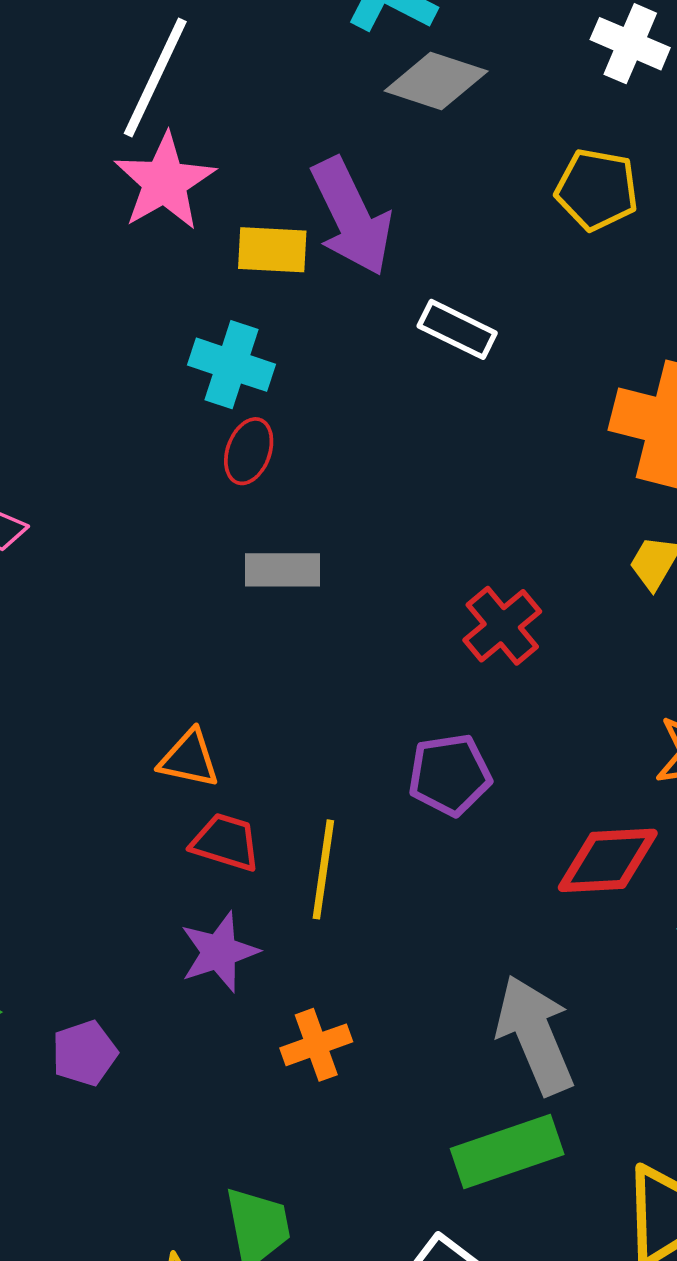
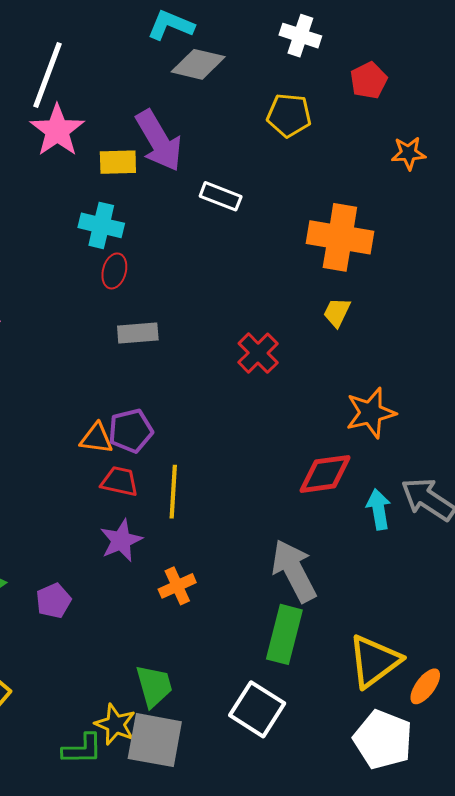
purple pentagon: (450, 775) -> (131, 431), moved
green rectangle: (507, 1151) -> (284, 634), turned -52

